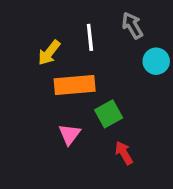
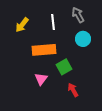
yellow arrow: (49, 53) -> (22, 25), moved
cyan circle: (156, 61) -> (83, 39), moved

